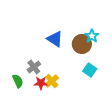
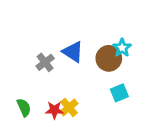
gray cross: (34, 67) -> (45, 62), moved
cyan square: (90, 70) -> (119, 93), turned 32

